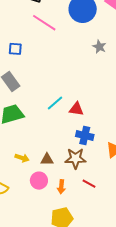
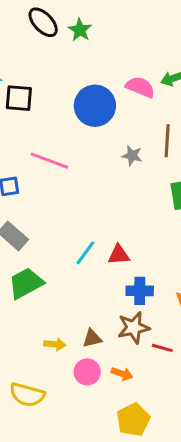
pink line: (44, 23) -> (49, 161), moved
red line: (89, 184) -> (162, 348), moved
orange arrow: (61, 187) -> (122, 374), turned -64

